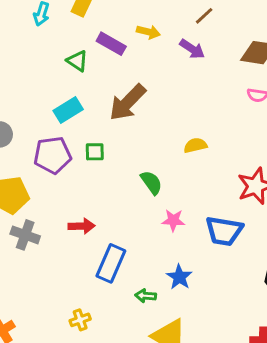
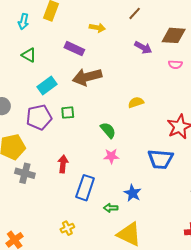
purple rectangle: (111, 44) -> (74, 49), moved
purple arrow: (192, 49) -> (143, 47), moved
green triangle: (77, 61) -> (29, 55), moved
brown arrow: (128, 102) -> (87, 77), turned 36
pink star: (173, 220) -> (111, 156), moved
red arrow: (82, 226) -> (63, 164), turned -78

